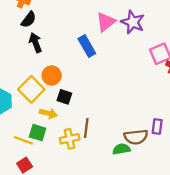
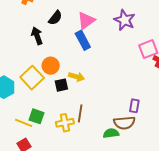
black semicircle: (29, 20) -> (55, 18), moved
pink triangle: (106, 22) -> (86, 21), moved
black square: (64, 97) -> (61, 85), turned -32
yellow arrow: (48, 113) -> (76, 77), moved
purple rectangle: (157, 126) -> (134, 106), moved

